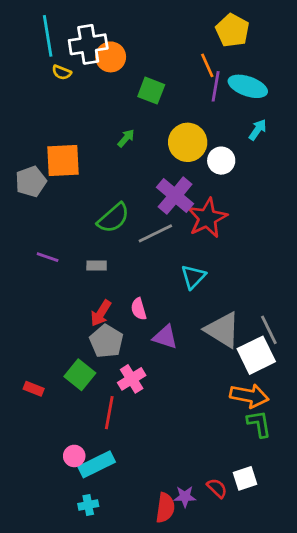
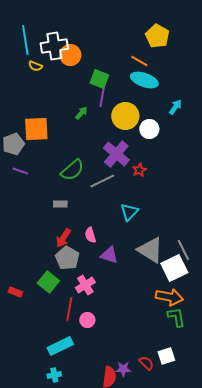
orange line: (207, 65) -> (139, 61), turned -36
purple line: (216, 86) -> (102, 96), moved
cyan ellipse: (248, 86) -> (144, 80), moved
red star: (207, 218) -> (139, 170), size x0.5
purple line: (48, 257) -> (20, 171), moved
pink circle: (74, 456) -> (87, 320), moved

